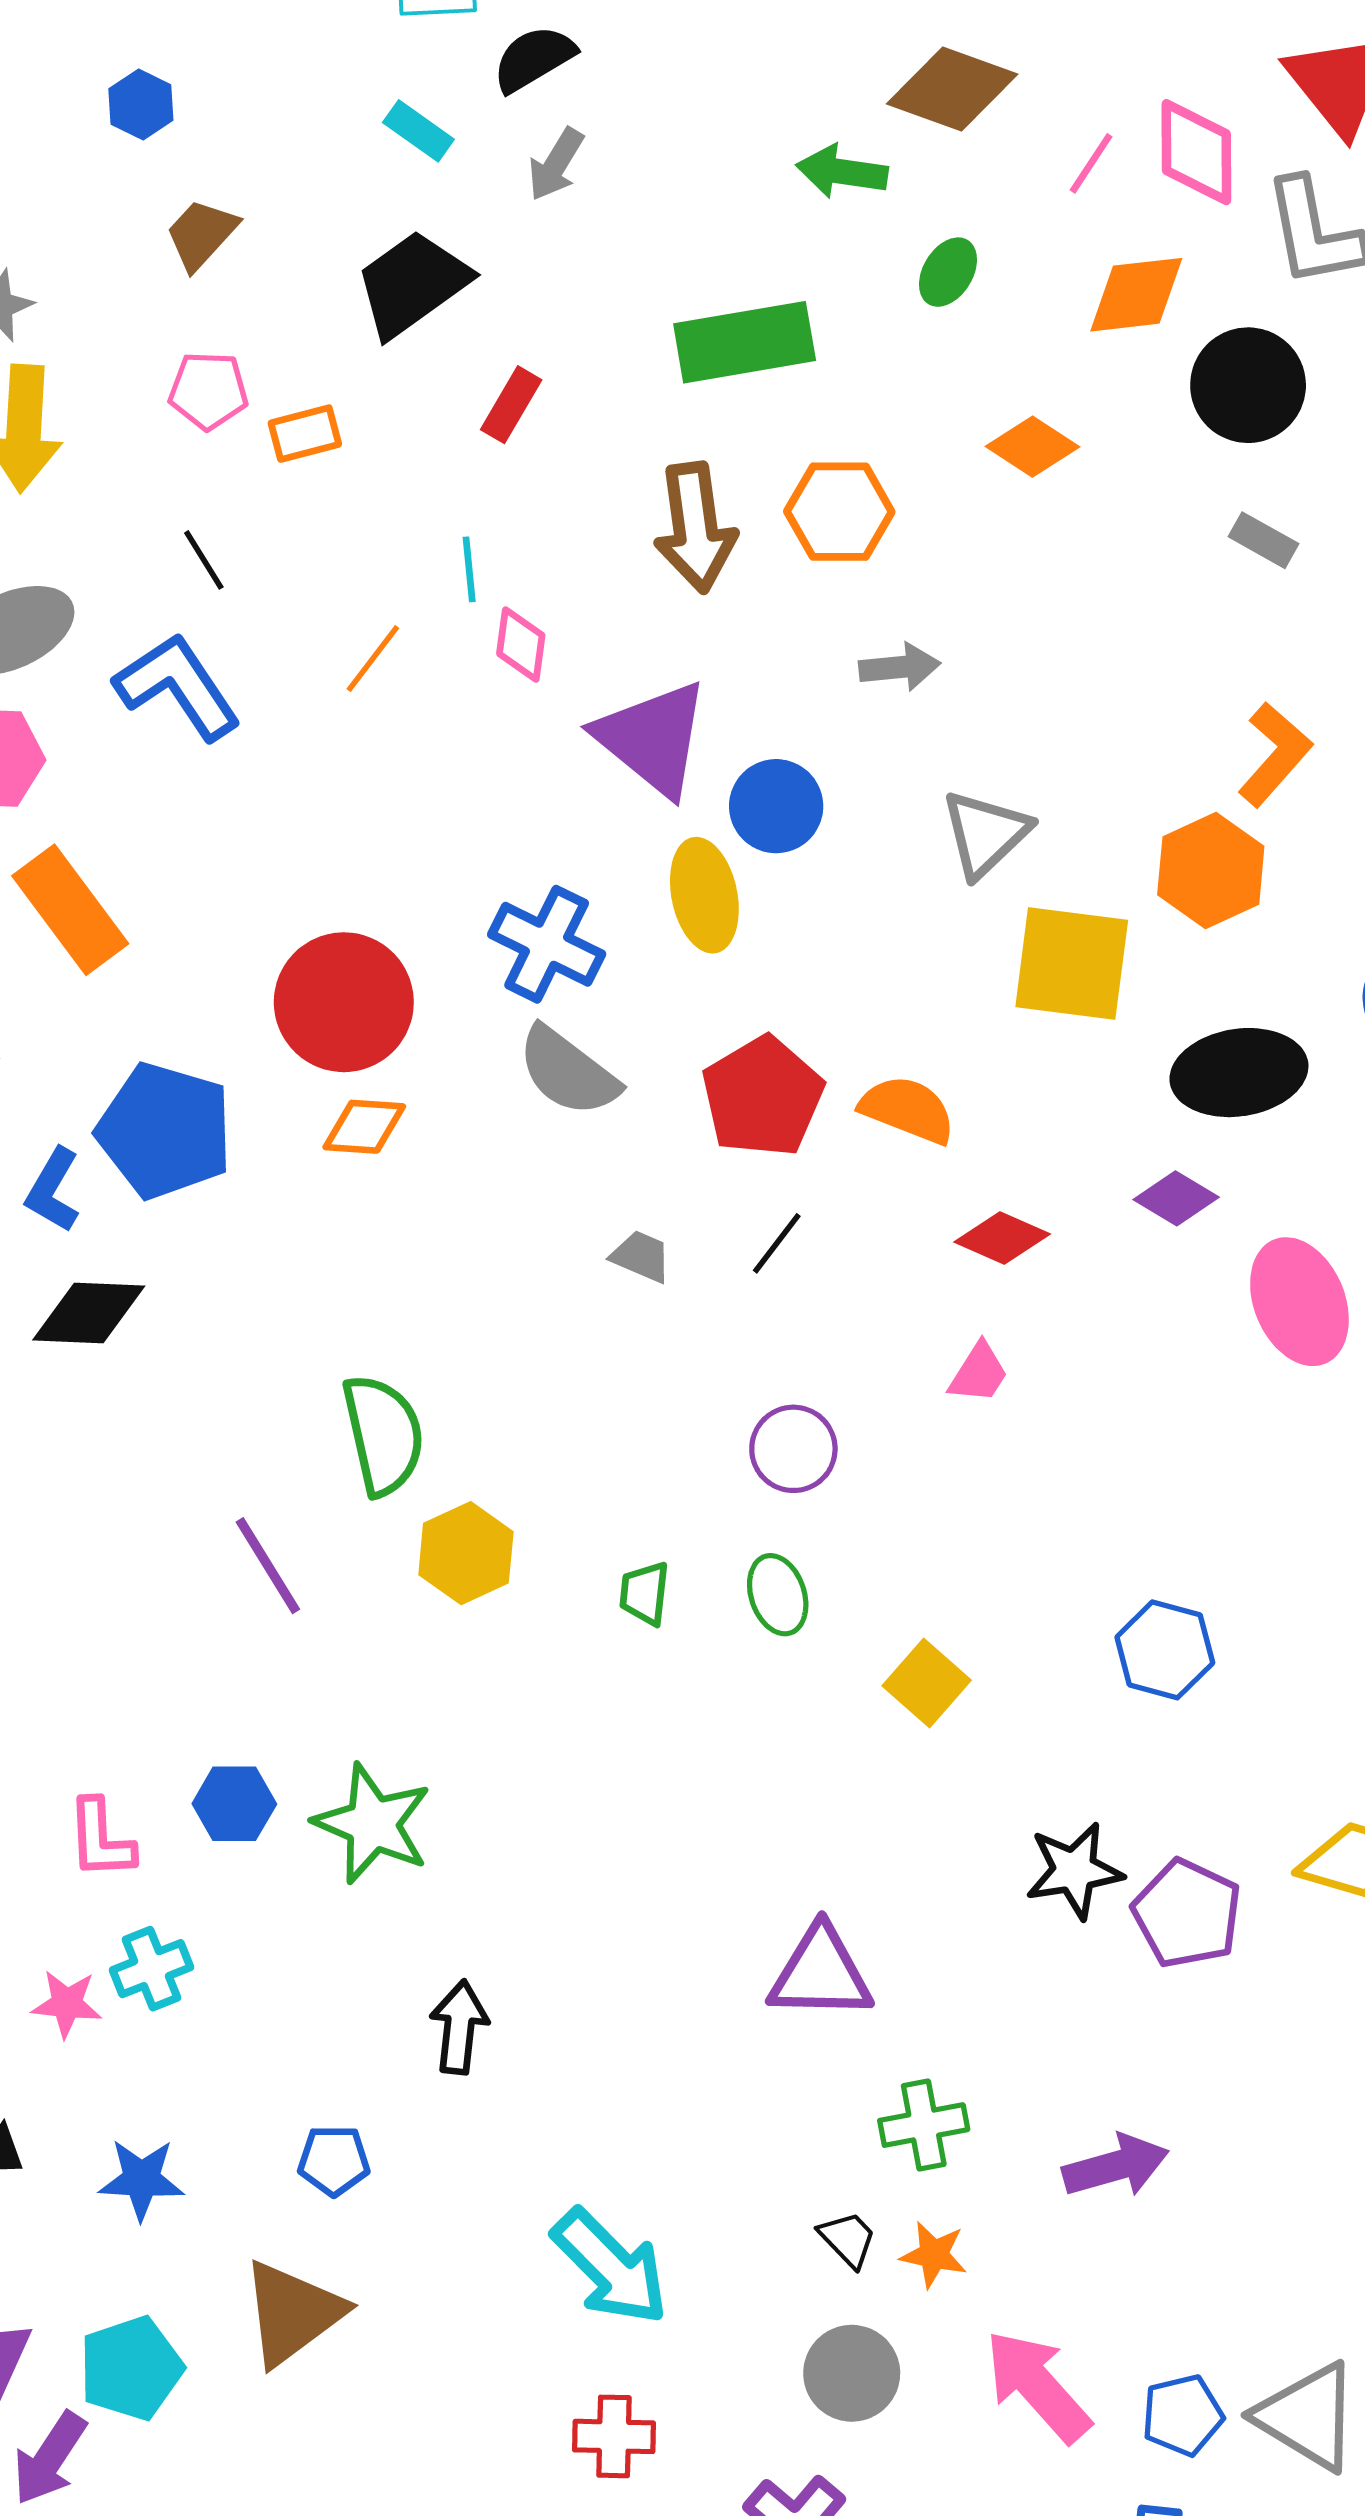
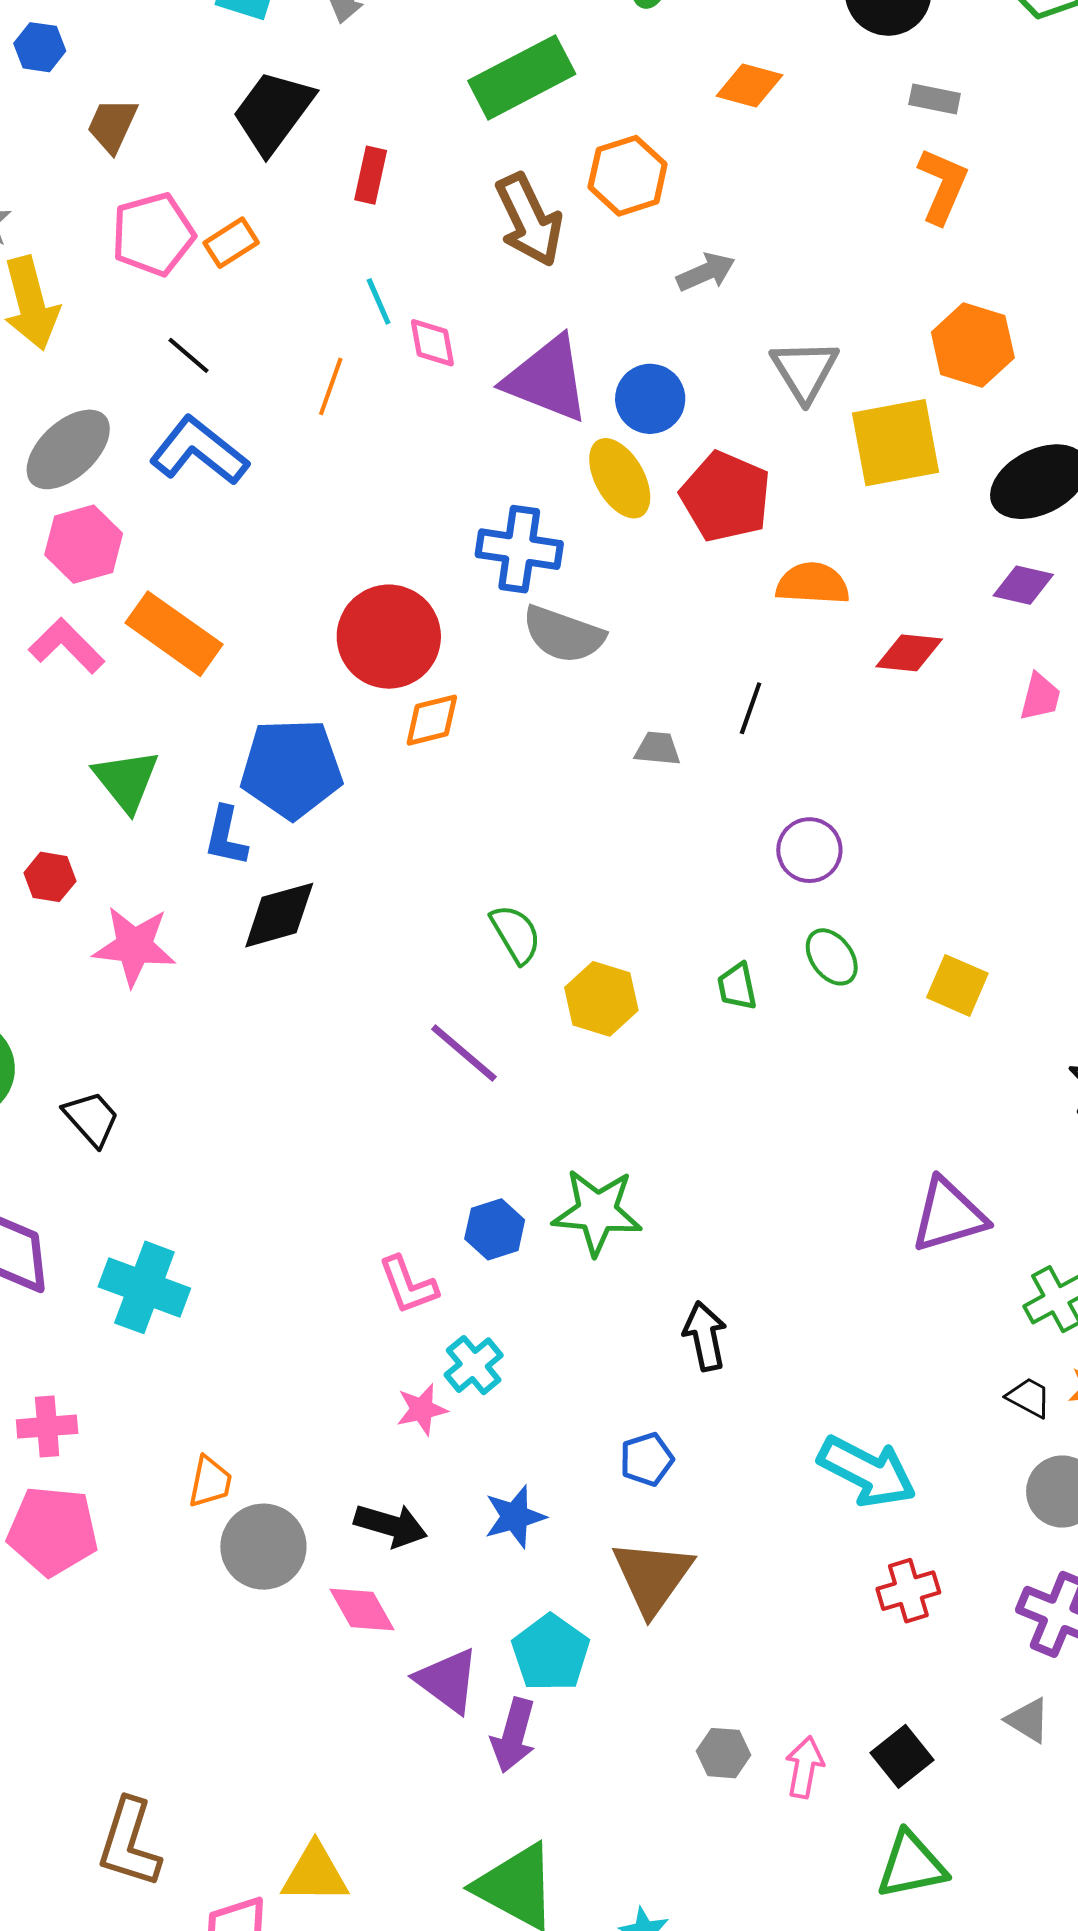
pink pentagon: (208, 391) -> (153, 234), size x1.4
orange L-shape: (1275, 754) -> (943, 186), moved
red pentagon: (763, 1097) -> (726, 497), moved
pink trapezoid: (979, 1373) -> (1040, 697), moved
green semicircle: (383, 1435) -> (516, 934), size x0.7

